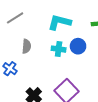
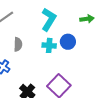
cyan L-shape: (59, 22) -> (49, 19), turned 110

